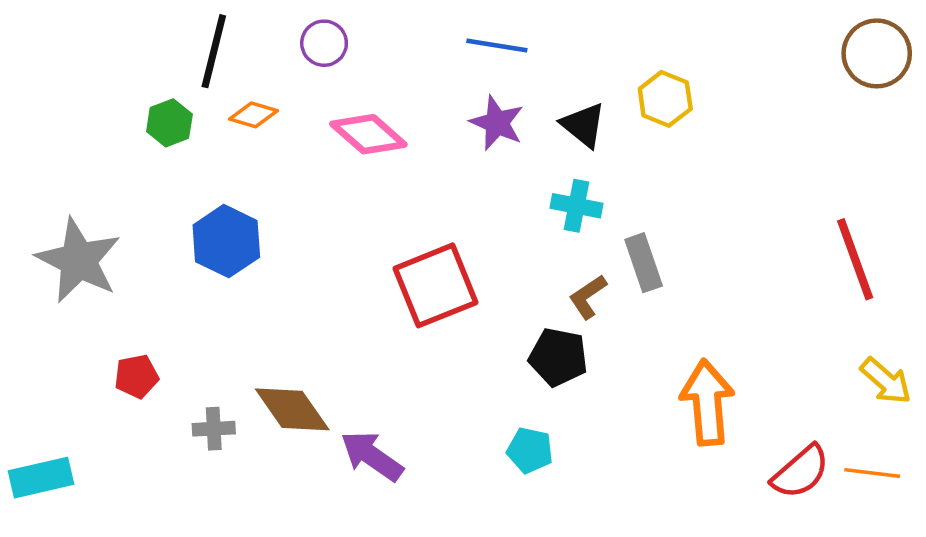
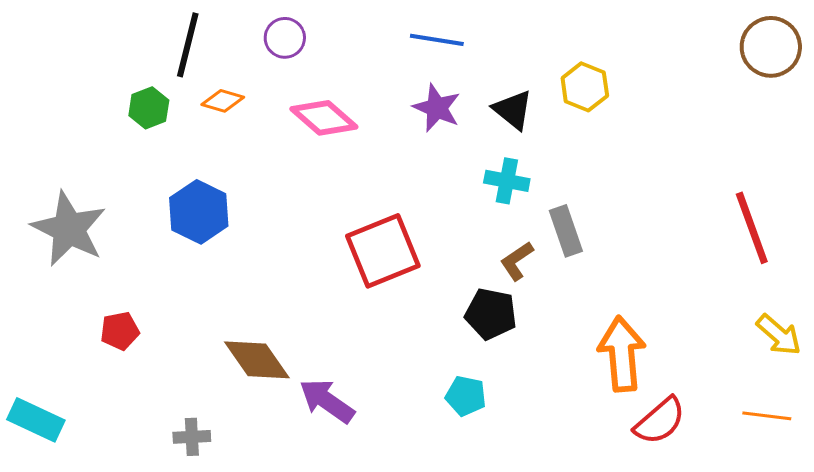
gray cross: (214, 429) -> (192, 437), moved
red semicircle: (801, 472) -> (660, 421), moved
cyan rectangle: (41, 478) -> (36, 420), turned 38

